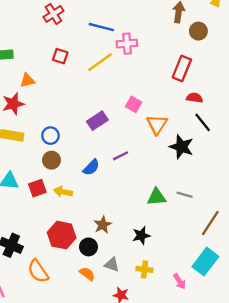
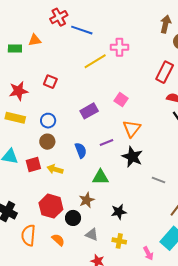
blue line: (101, 27) -> (82, 30), moved
red square: (60, 56) -> (50, 82), moved
orange triangle: (27, 80) -> (35, 40), moved
orange triangle: (157, 124) -> (132, 129), moved
black star: (181, 147) -> (132, 157), moved
blue semicircle: (91, 167) -> (81, 150), turned -70
green triangle: (157, 197) -> (101, 177), moved
orange semicircle: (38, 271) -> (28, 235), turned 35
orange semicircle: (87, 274) -> (58, 240), moved

